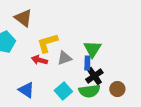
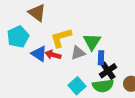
green triangle: (92, 49) -> (92, 42), moved
blue triangle: (26, 90) -> (39, 54), moved

